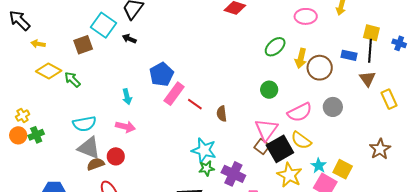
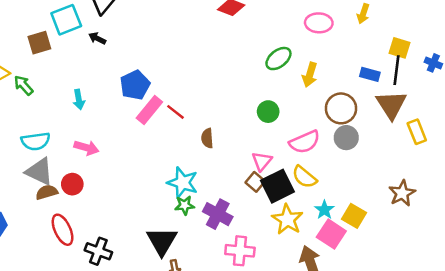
cyan square: (104, 25) -> (66, 20), turned 30
brown circle: (320, 68) -> (341, 108), moved
brown triangle: (367, 79) -> (391, 105), size x1.5
cyan arrow: (127, 97) -> (79, 100), moved
red line: (195, 104) -> (175, 112), moved
pink triangle: (266, 130) -> (262, 161), size x0.7

